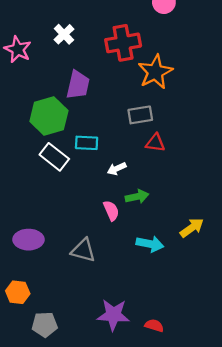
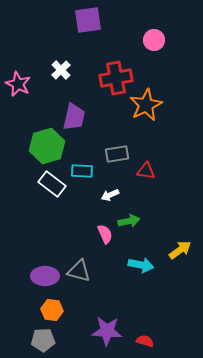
gray rectangle: (140, 115) -> (117, 154), moved
purple ellipse: (28, 240) -> (45, 276), moved
orange hexagon: (18, 292) -> (52, 310), moved

